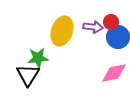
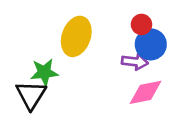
purple arrow: (93, 27) -> (135, 62), moved

